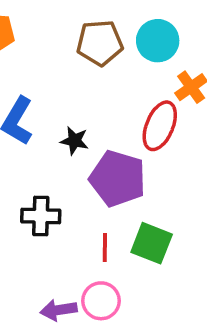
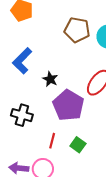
green square: (152, 243) -> (78, 145), size x0.7

